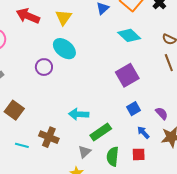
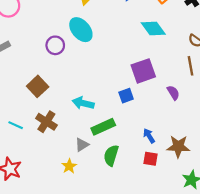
blue square: (134, 109) -> (126, 96), moved
brown square: (14, 110) -> (38, 86), moved
purple semicircle: (162, 113) -> (173, 93), moved
red square: (139, 154) -> (150, 159), moved

